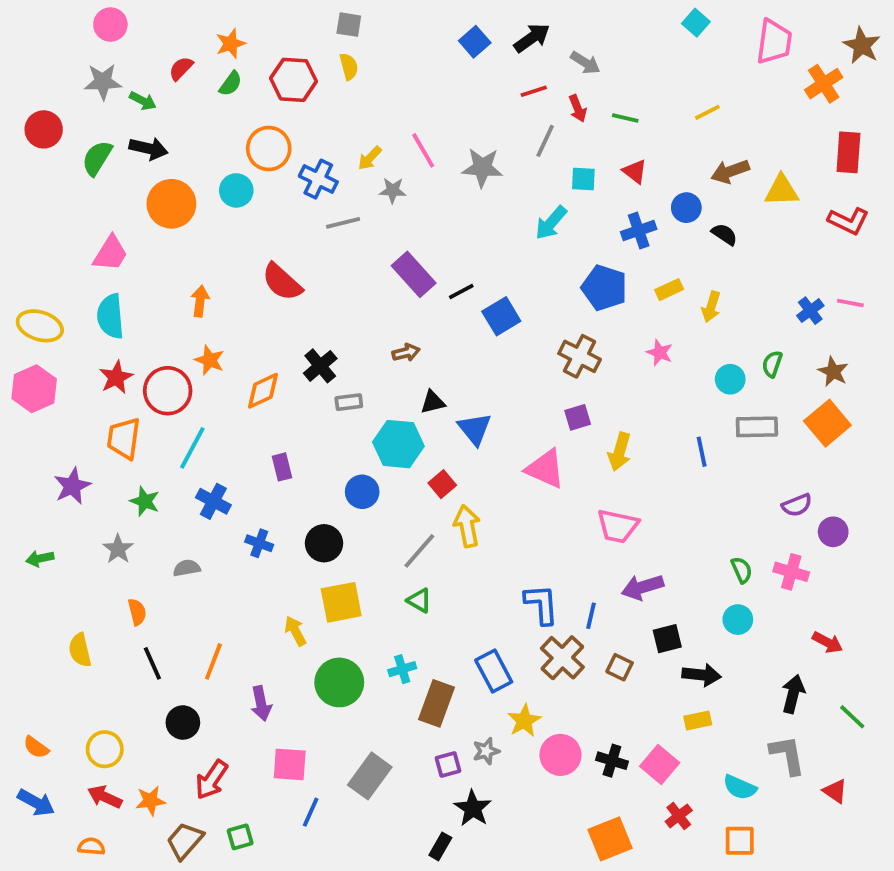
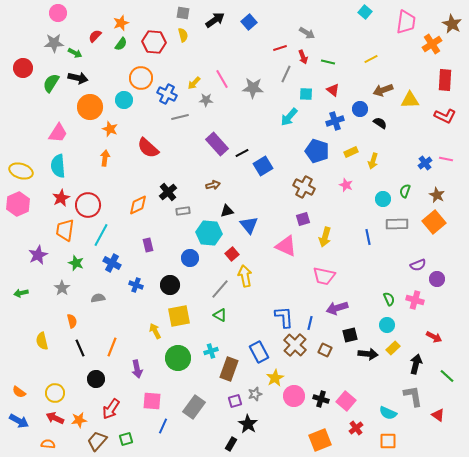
black arrow: (532, 38) -> (215, 20), moved
orange star: (210, 360) -> (110, 129), moved
yellow rectangle: (698, 721) -> (393, 348), moved, turned -32

